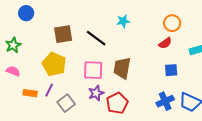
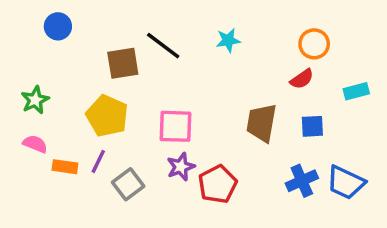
black line: (96, 38) -> (163, 46), moved
green star: (13, 45) -> (35, 100), moved
brown trapezoid: (122, 68) -> (261, 123), moved
pink semicircle: (13, 71) -> (35, 144), moved

